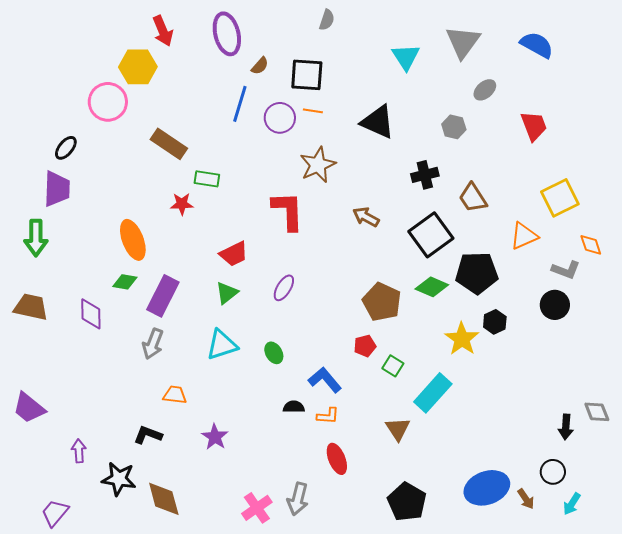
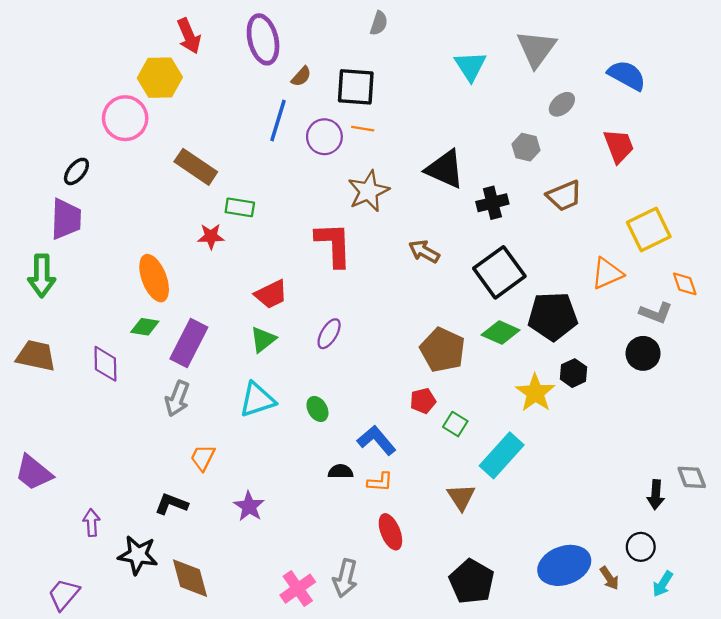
blue semicircle: (537, 45) -> (627, 75), moved
black triangle: (378, 122) -> (445, 169), moved
brown trapezoid: (473, 198) -> (564, 196), moved, turned -80
orange trapezoid: (175, 395) -> (203, 458), turned -70

